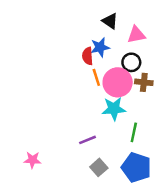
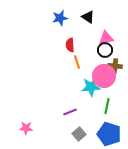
pink triangle: (136, 35) -> (106, 38), moved
blue star: (100, 47) -> (60, 18), moved
pink circle: (118, 82) -> (104, 76), moved

